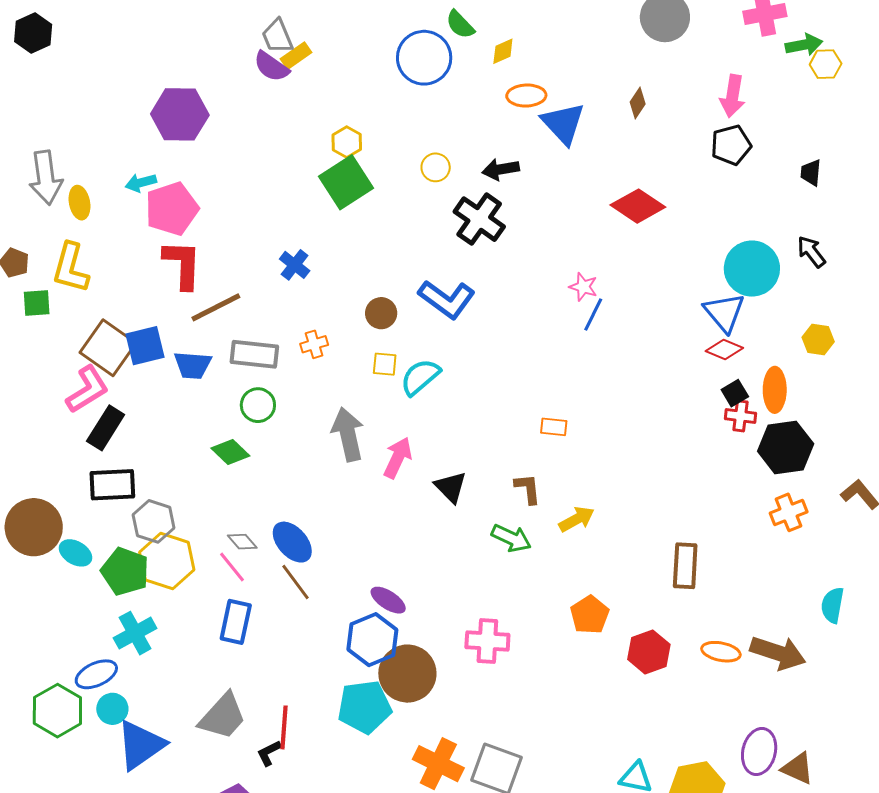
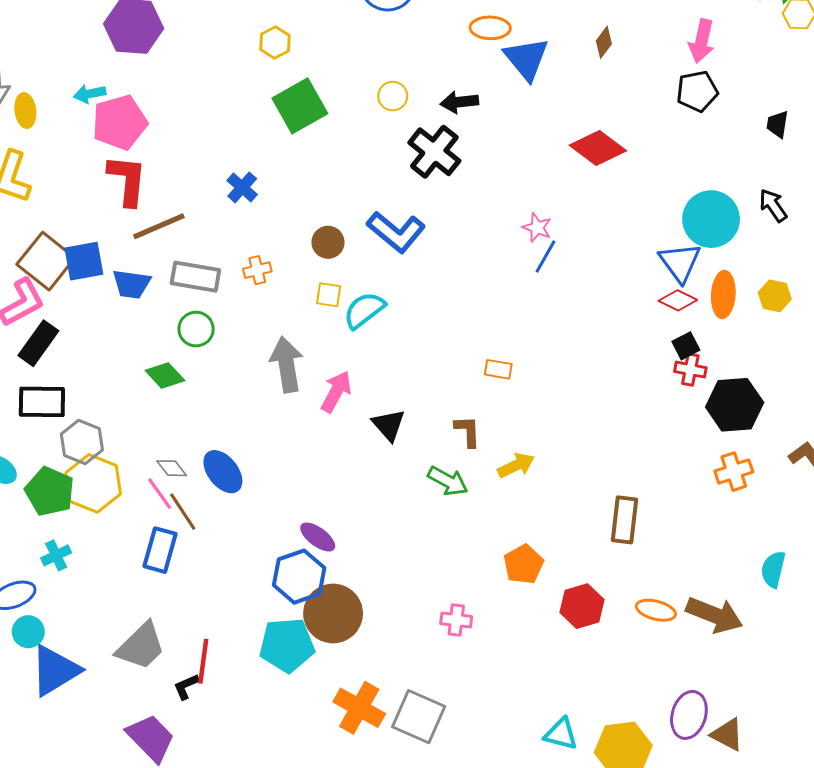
yellow hexagon: (347, 142) -> (275, 42), moved
orange ellipse: (775, 390) -> (723, 294), moved
brown line: (296, 582) -> (183, 512), moved
cyan cross: (135, 633) -> (56, 555), size x0.7
pink cross: (487, 641) -> (456, 620), moved, size x0.7

